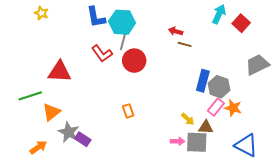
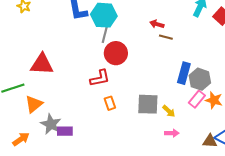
red L-shape: (102, 53) -> (100, 78), moved, turned -65
brown triangle: (206, 127) -> (210, 141), moved
purple rectangle: (83, 139) -> (65, 131), turned -35
pink arrow: (178, 141) -> (172, 133), moved
gray square: (197, 142) -> (148, 104), moved

